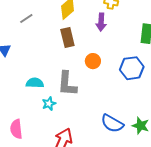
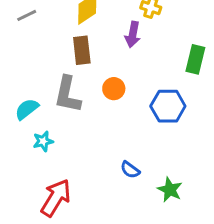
cyan semicircle: (35, 83) -> (27, 109), turned -48
gray L-shape: (67, 84) -> (68, 94), moved
blue semicircle: (112, 123) -> (130, 170), moved, size x0.6

